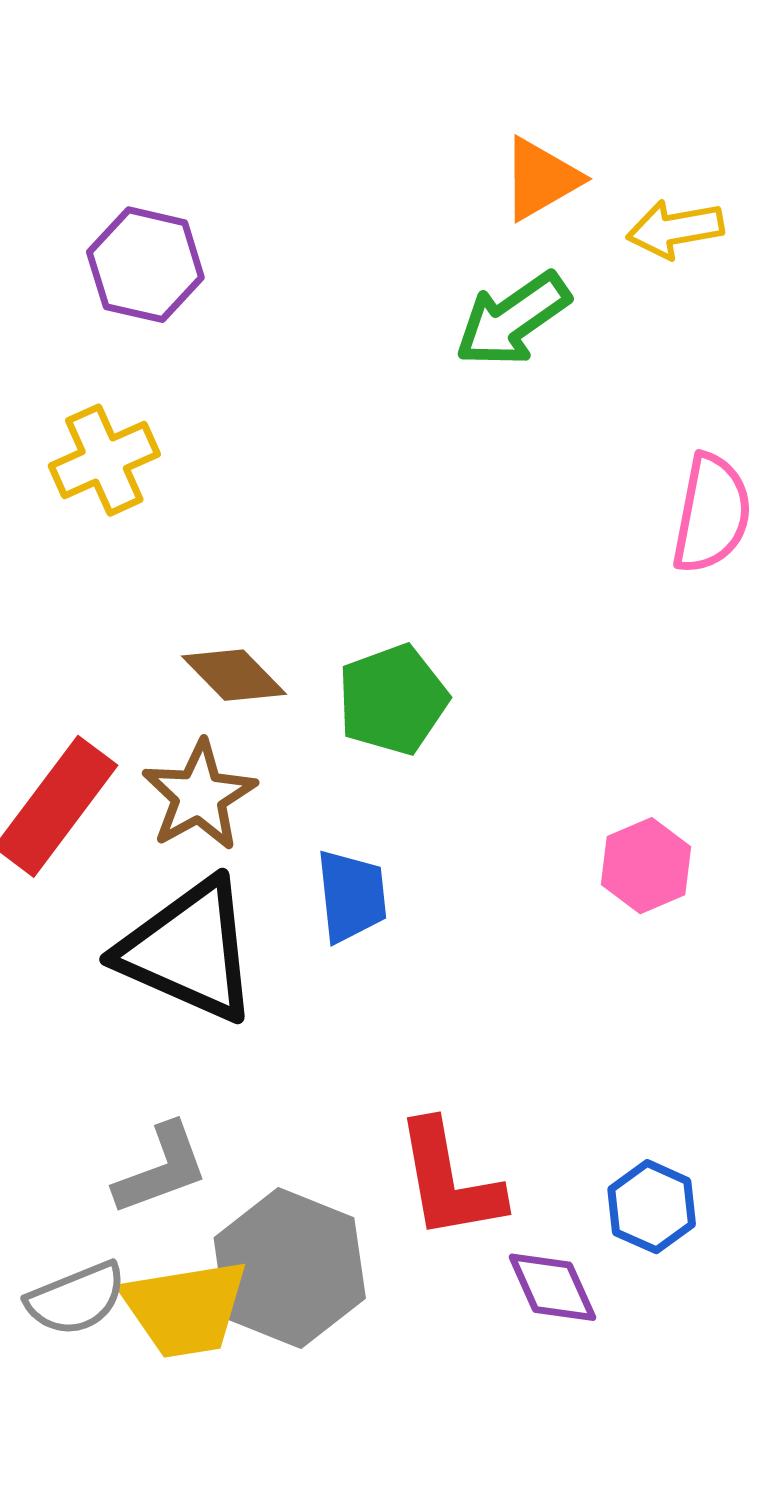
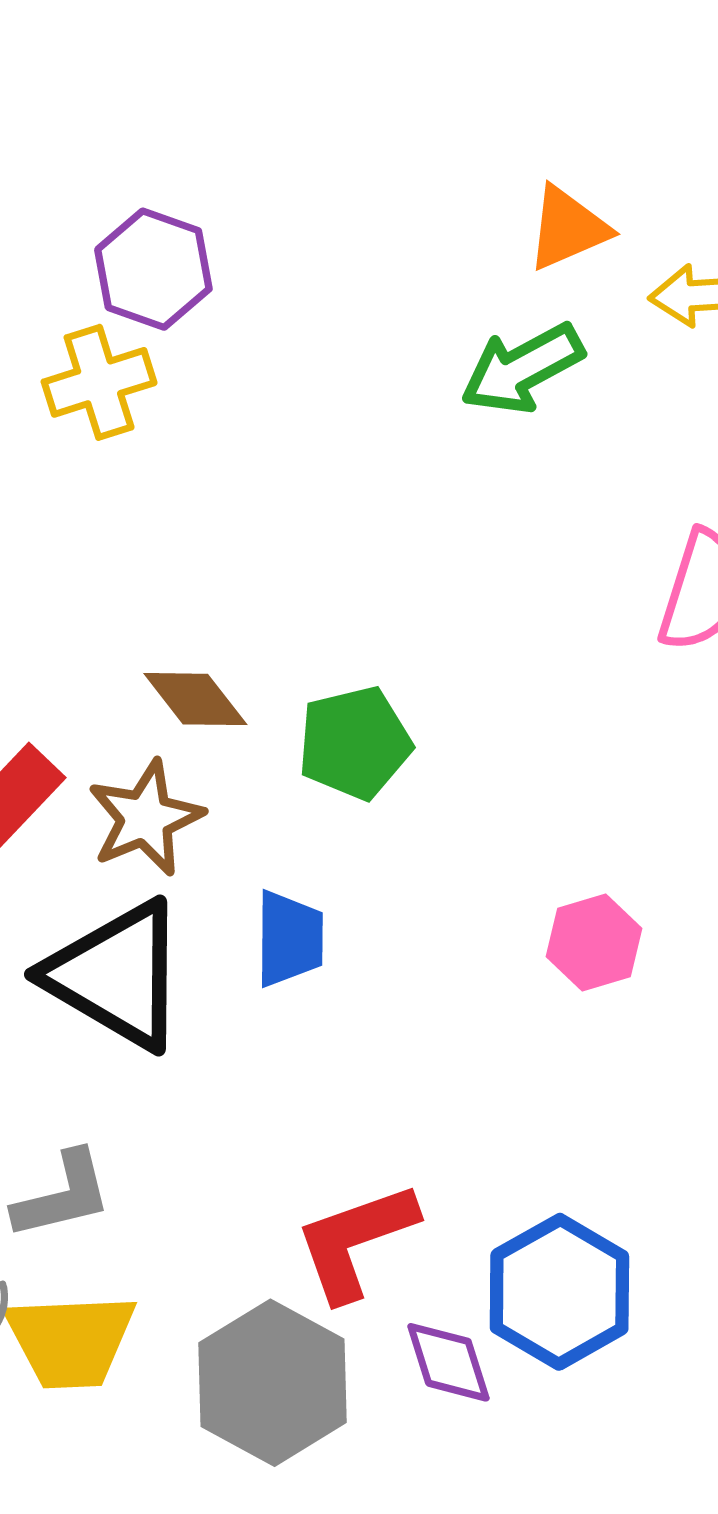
yellow cross: (104, 460) -> (99, 382), moved
red L-shape: (449, 1181) -> (355, 1241), turned 74
blue hexagon: (652, 1207) -> (559, 1292), size x1.6
gray hexagon: (290, 1268) -> (272, 1383), moved

